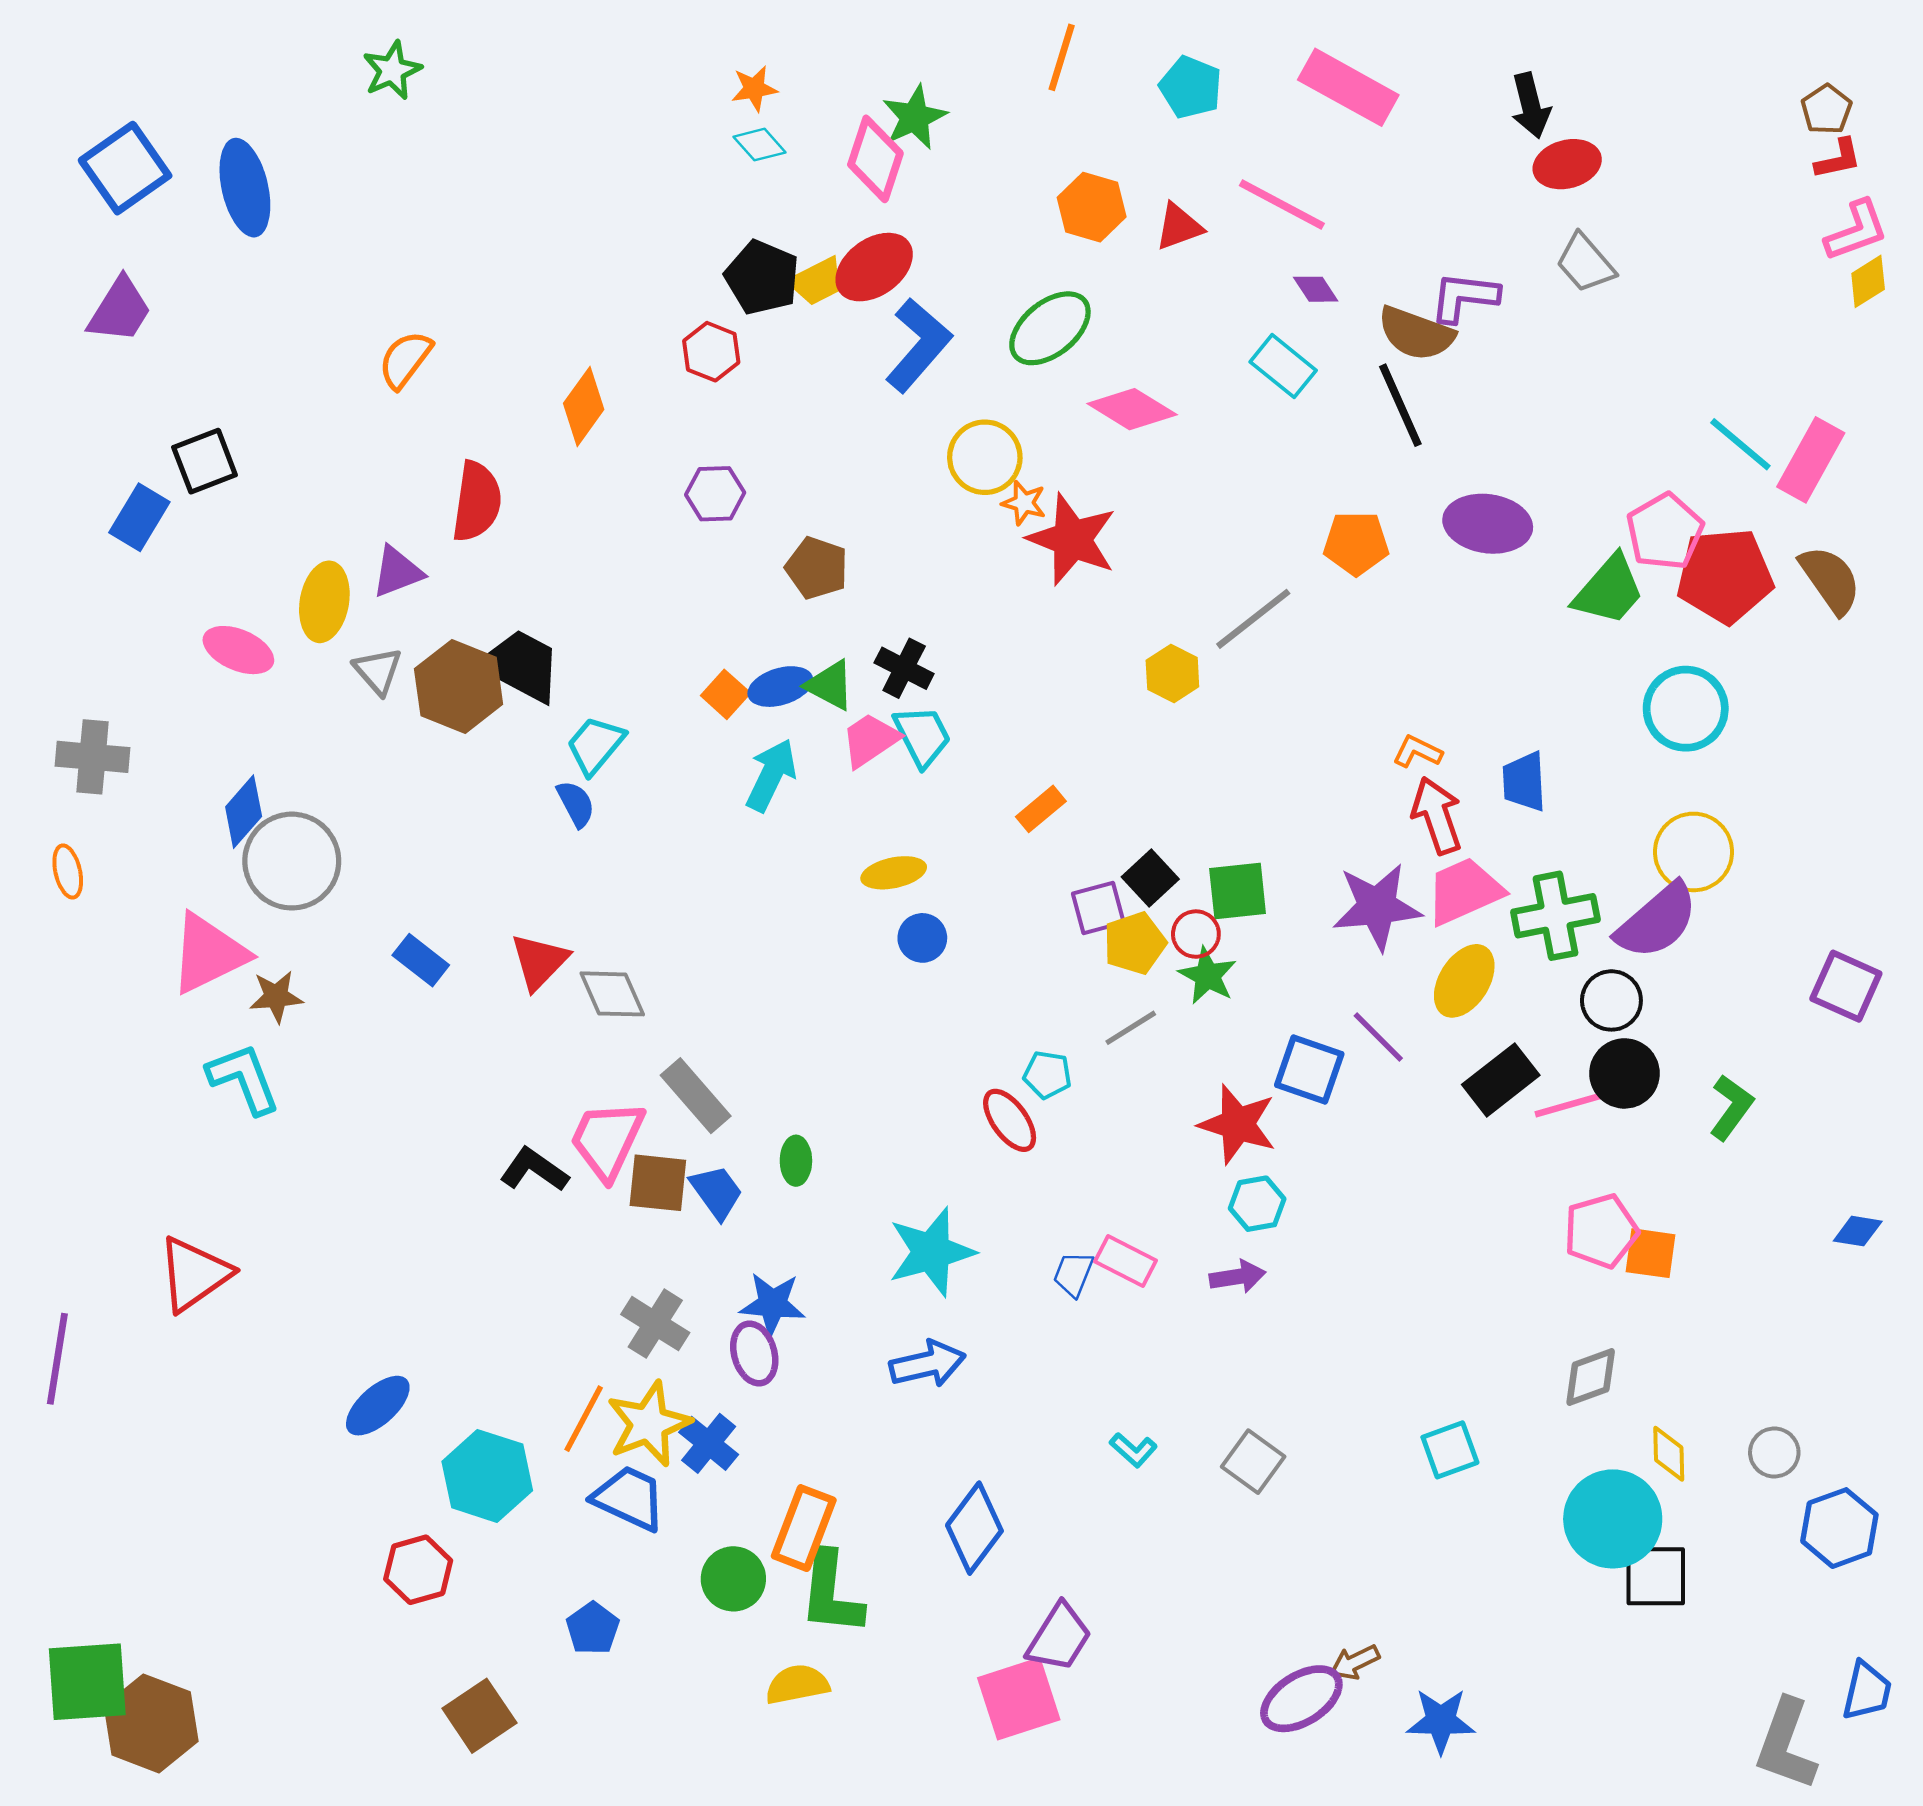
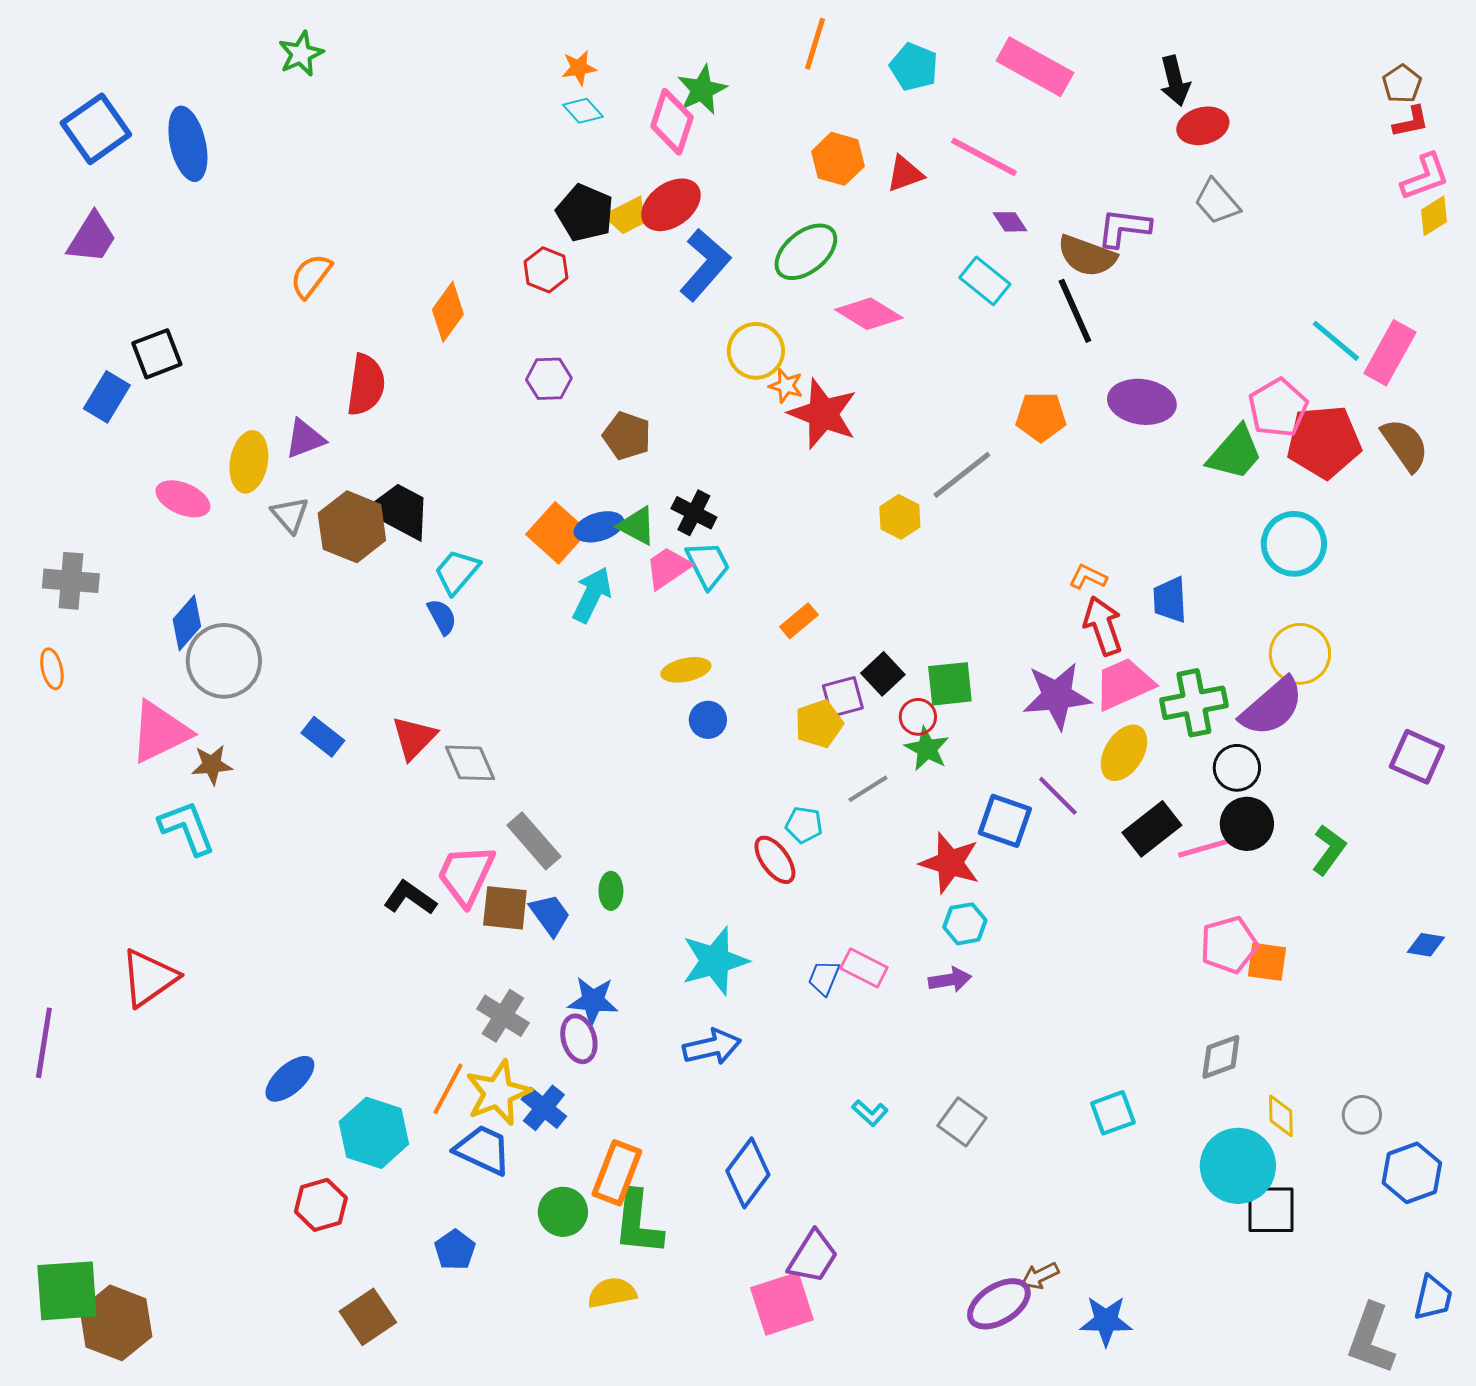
orange square: (726, 694) -> (557, 533), size x1.6
yellow pentagon: (1135, 943) -> (819, 724), moved

